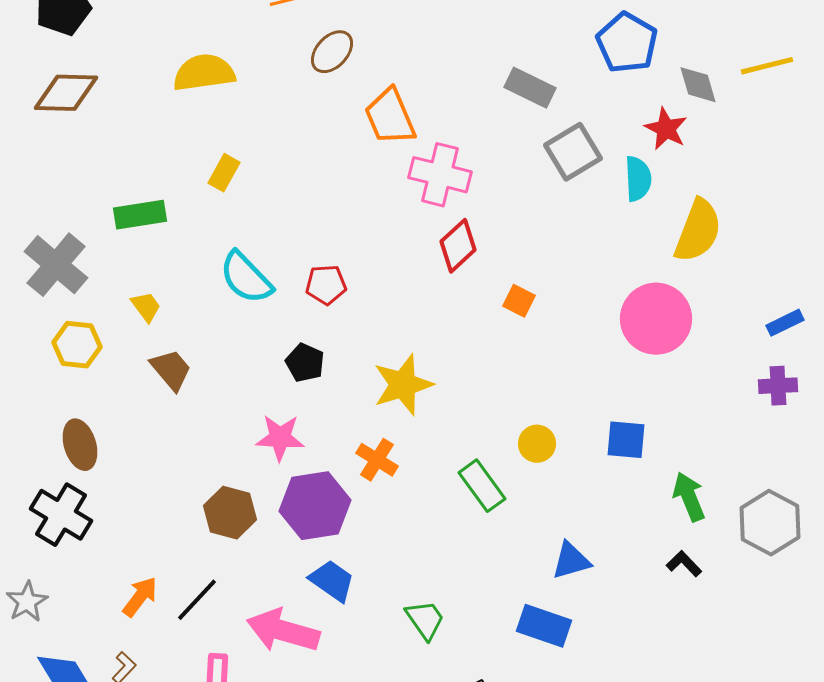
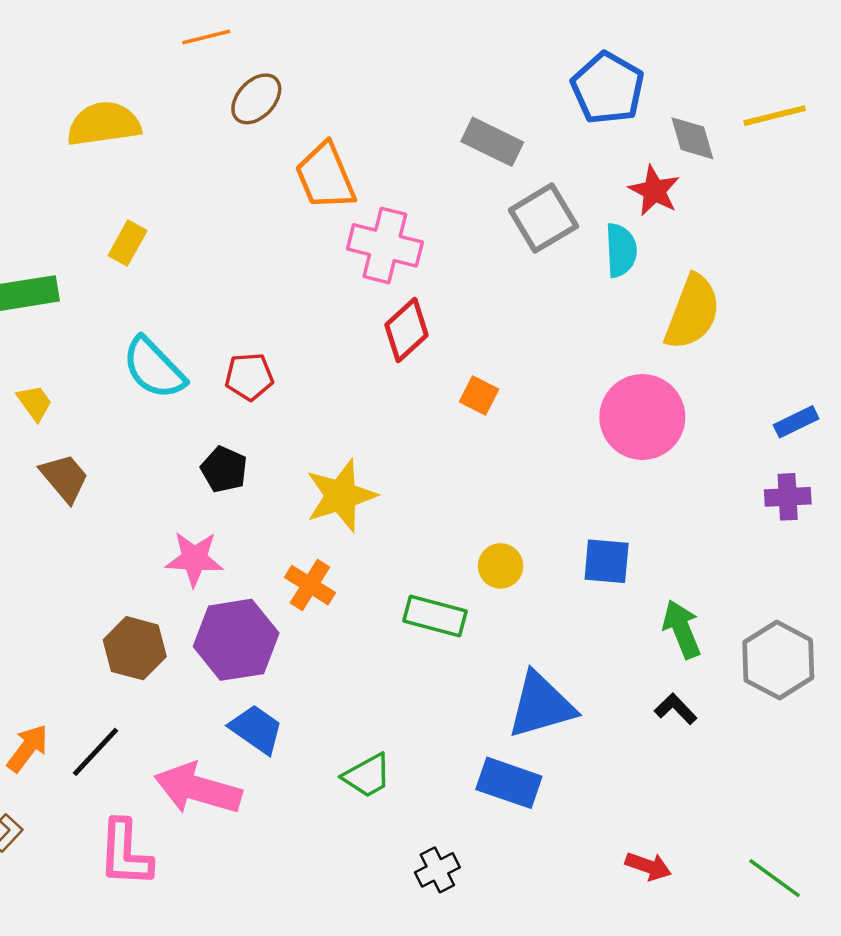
green rectangle: (482, 486) -> (435, 616), turned -39
blue triangle: (571, 561) -> (541, 705), size x1.5
green trapezoid: (425, 620) -> (367, 776), turned 96

